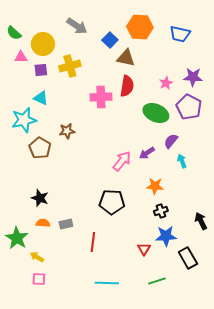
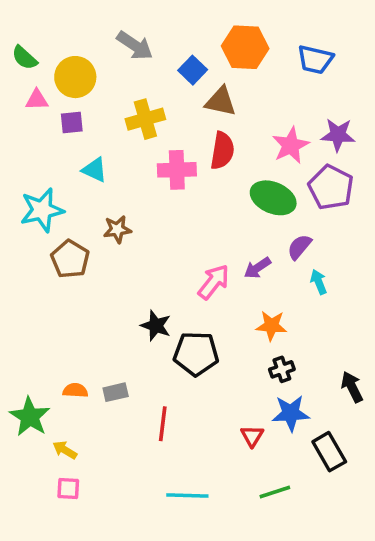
yellow cross: (70, 66) -> (145, 119), moved
pink star: (166, 83) -> (291, 145), size x1.5
cyan triangle: (41, 98) -> (95, 170), moved
black star: (40, 198) -> (156, 326), moved

